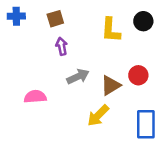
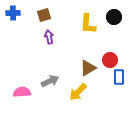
gray arrow: (78, 77) -> (50, 81), moved
pink semicircle: (35, 97) -> (22, 92), moved
blue rectangle: (146, 124) -> (119, 77), moved, size x0.7

